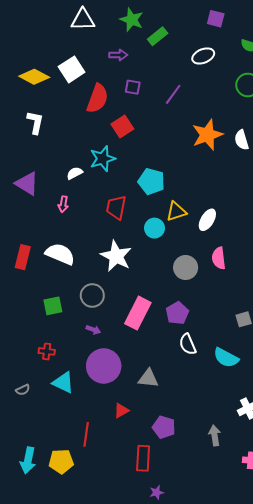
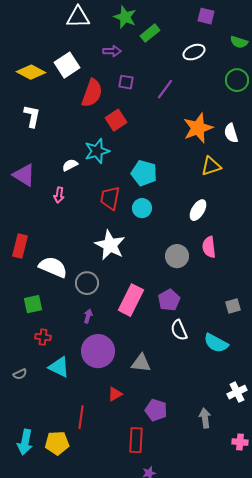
yellow triangle: (176, 212) -> (211, 166), moved
cyan circle: (154, 228) -> (142, 208), moved
white semicircle: (60, 254) -> (53, 267), moved
green square: (53, 306) -> (33, 304), moved
purple arrow: (93, 330) -> (88, 316), turned -96

